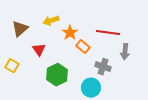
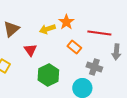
yellow arrow: (51, 21) -> (47, 29), moved
orange star: (70, 33) -> (66, 22), moved

